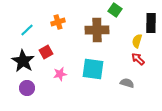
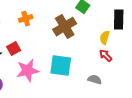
brown cross: (97, 30) -> (65, 27), turned -30
pink star: (60, 74) -> (28, 71), size x1.6

